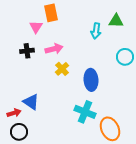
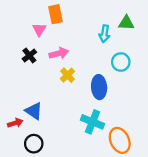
black cross: (27, 51) -> (29, 55), turned -32
cyan circle: (125, 57) -> (121, 62), moved
black circle: (19, 132) -> (34, 144), moved

